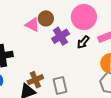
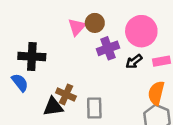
pink triangle: (32, 25) -> (77, 27), turned 35
brown cross: (35, 80) -> (66, 94), turned 35

